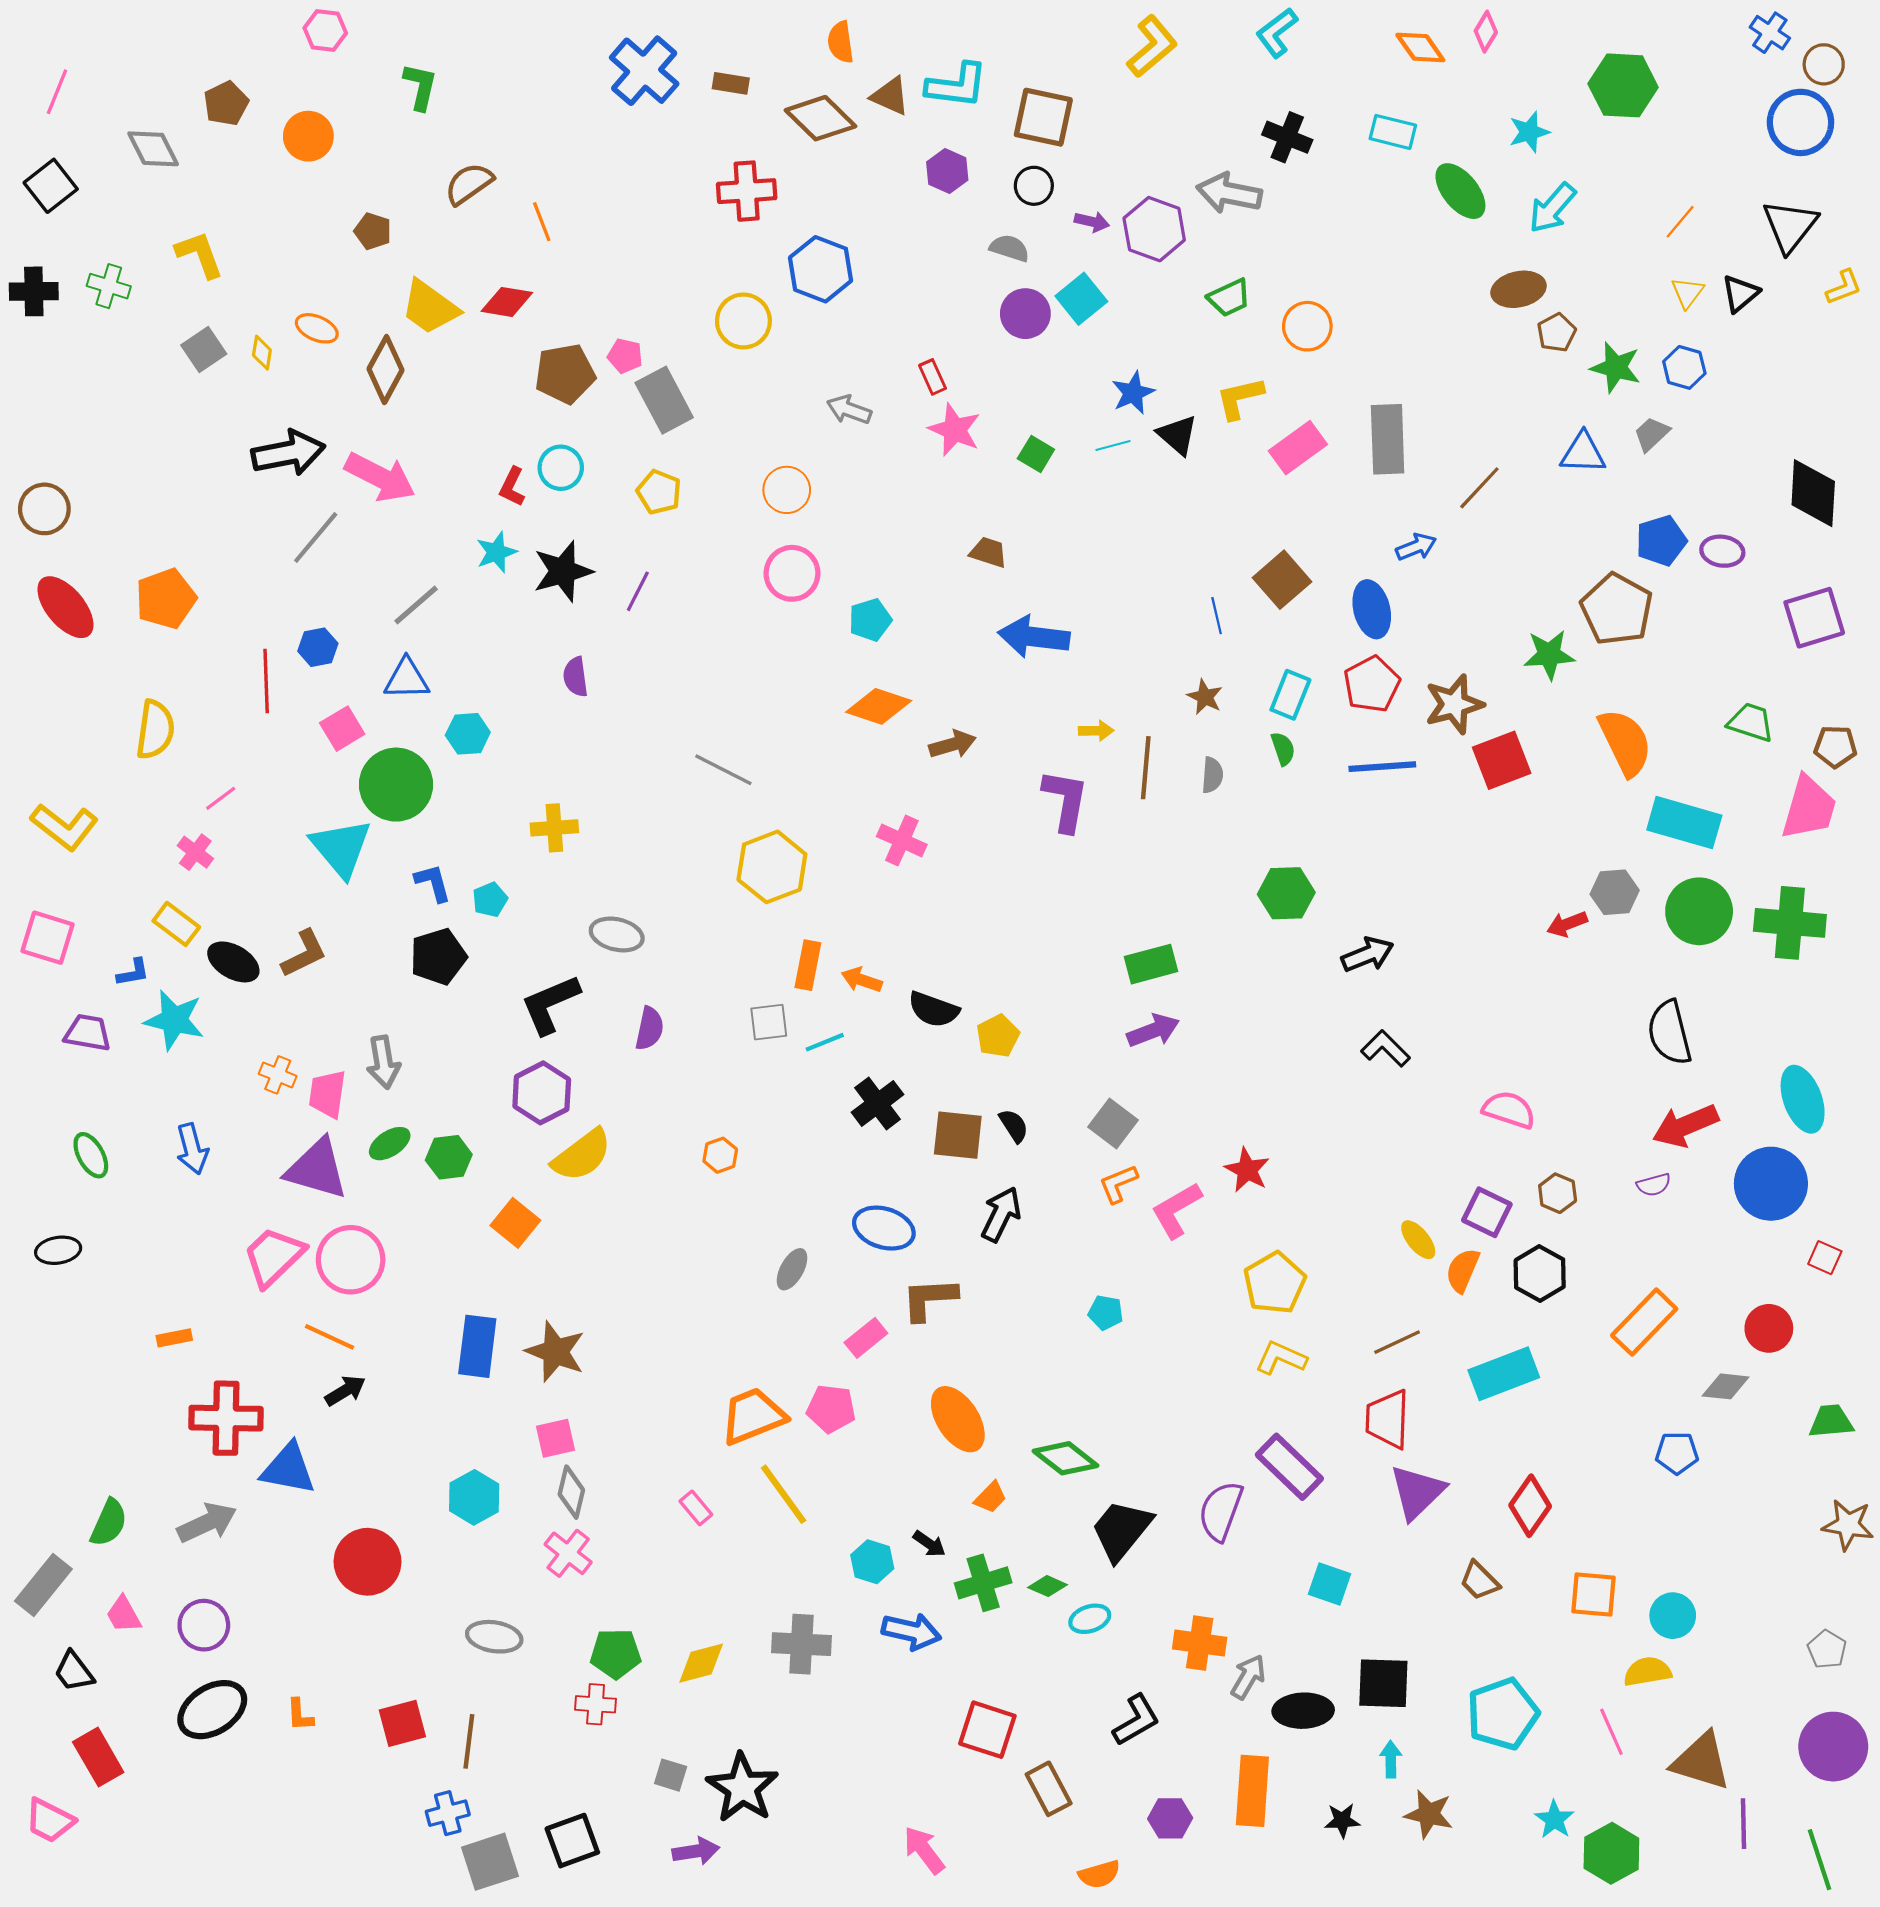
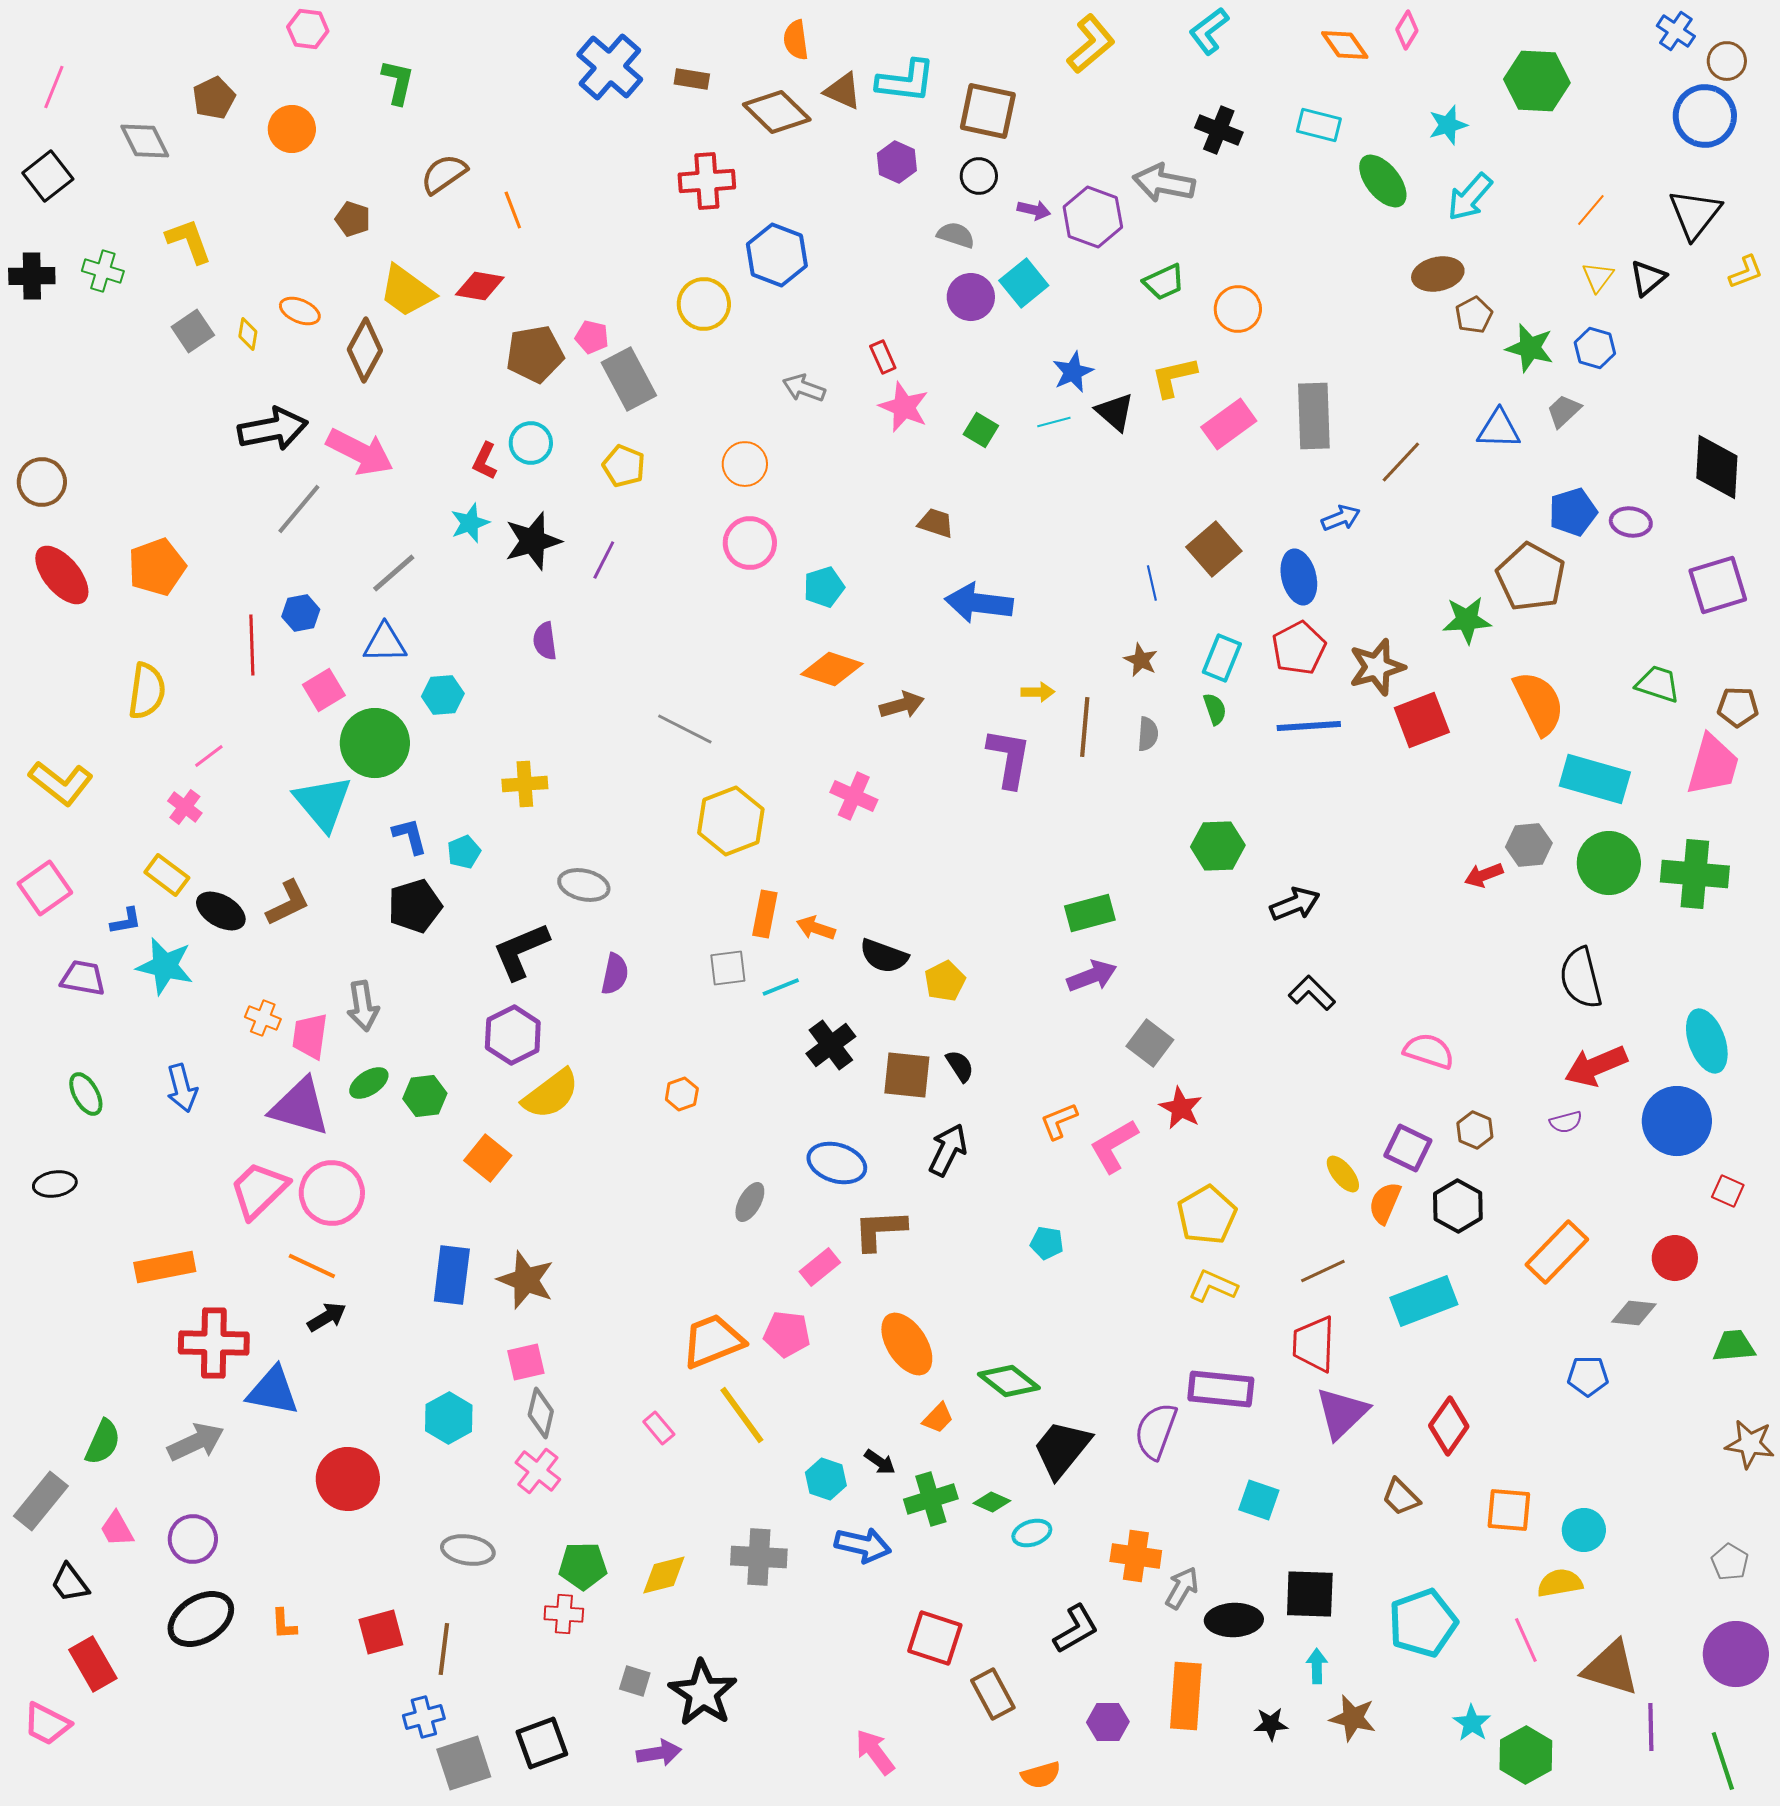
pink square: (48, 938) -> (45, 888), turned 38
gray square: (1113, 1124) -> (1150, 1043), moved
orange rectangle: (174, 1338) -> (165, 1267), size x1.8
purple rectangle: (1289, 1467) -> (1221, 1389), turned -38

